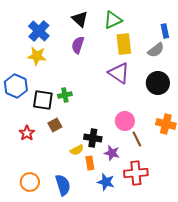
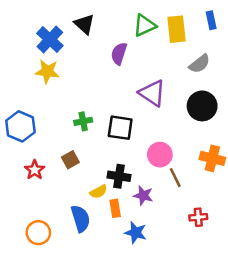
black triangle: (80, 19) -> (84, 24), moved
blue rectangle: (165, 31) -> (211, 20), moved
yellow rectangle: (124, 44) -> (177, 29), moved
purple semicircle: (78, 45) -> (119, 54), moved
blue hexagon: (16, 86) -> (20, 126), moved
black square: (43, 100) -> (120, 128), moved
red cross: (136, 173) -> (198, 217), moved, size x0.6
blue semicircle: (63, 185) -> (81, 219), moved

